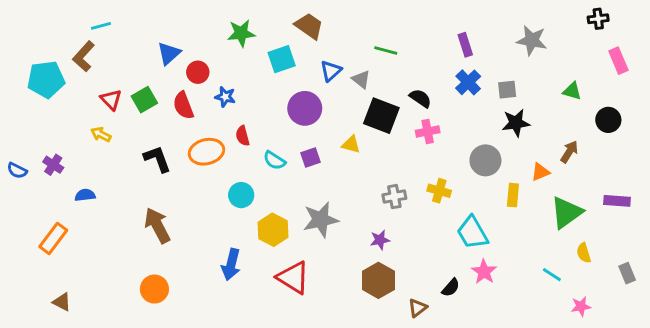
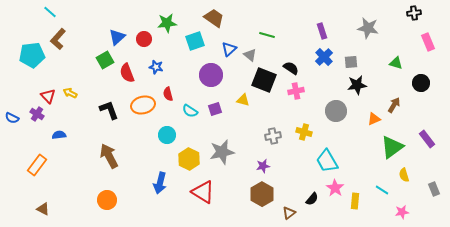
cyan line: (101, 26) -> (50, 12), moved, turned 56
red circle: (198, 72) -> (144, 39), moved
red triangle: (111, 100) -> (48, 96), moved
green square: (144, 100) -> (105, 60), moved
yellow rectangle: (513, 195) -> (355, 201), moved
purple rectangle: (617, 201) -> (427, 139), turned 48

